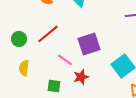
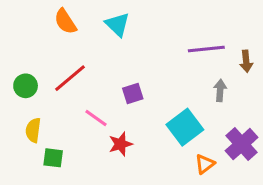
purple square: (89, 44) -> (133, 93), size x0.6
green square: (54, 86) -> (53, 158), moved

